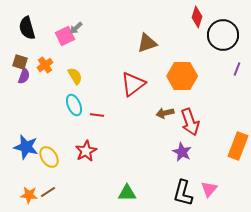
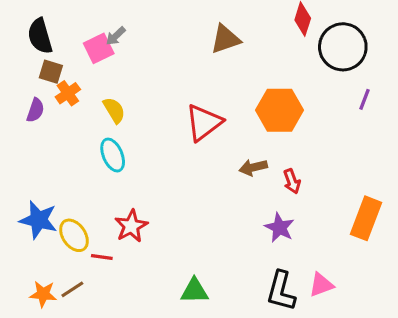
brown triangle: (147, 43) -> (225, 39), moved
brown square: (20, 62) -> (51, 72), moved
red line: (97, 115) -> (102, 257), moved
red arrow: (190, 122) -> (292, 181), size x0.6
pink triangle: (209, 189) -> (321, 285), turned 30

